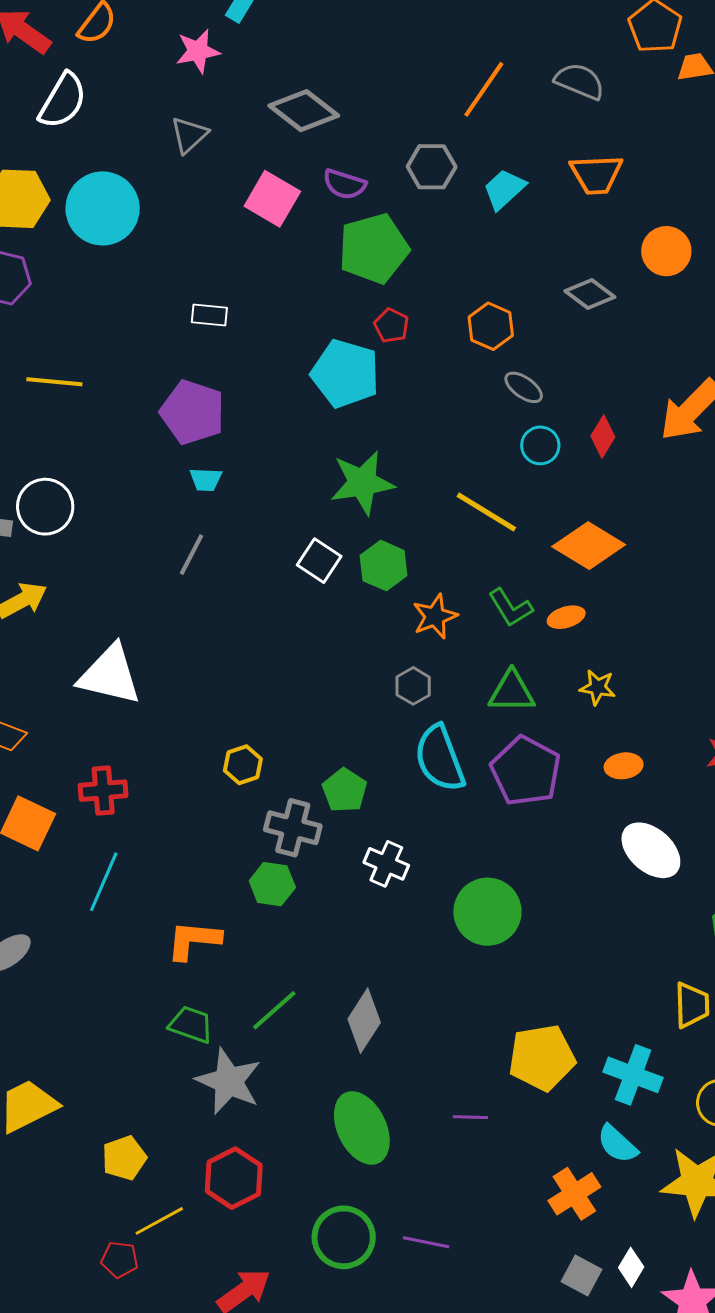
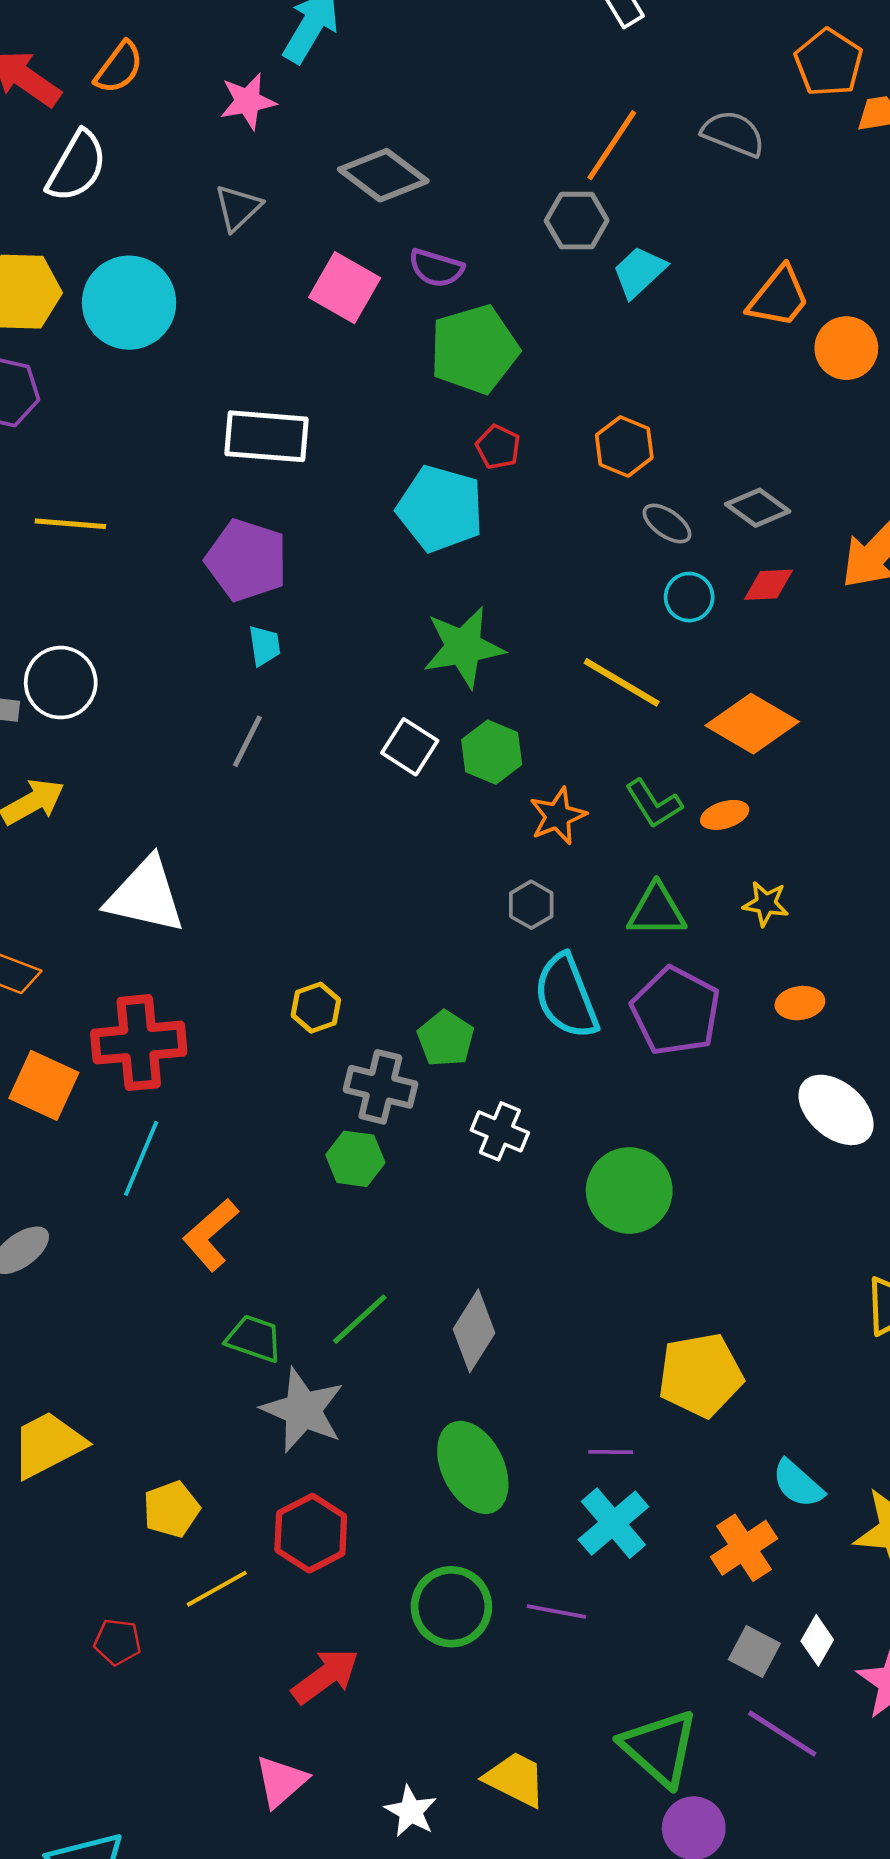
gray hexagon: (432, 167) -> (577, 221), moved
orange trapezoid: (596, 174) -> (779, 297), moved, turned -48
gray diamond: (590, 294) -> (758, 508), moved
white rectangle: (209, 315) -> (267, 436), size x1.8
red diamond: (603, 436) -> (768, 585), turned 57
cyan trapezoid: (206, 480) -> (264, 646), turned -100
red cross: (103, 791) -> (139, 1043), size x1.5
orange L-shape: (194, 940) -> (211, 1235), moved, turned -46
cyan cross: (633, 1075) -> (613, 1523), moved, turned 30
red pentagon: (120, 1259) -> (118, 1642), moved

